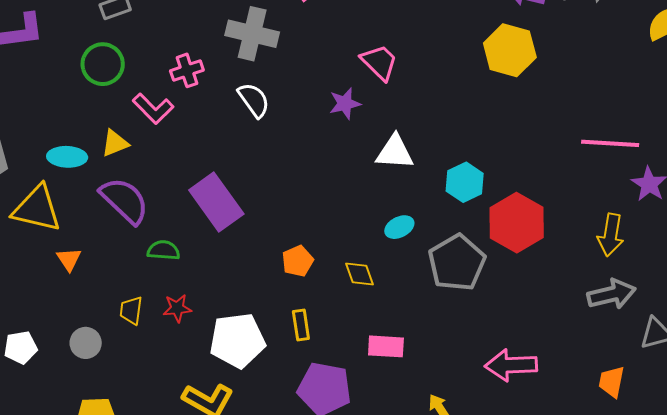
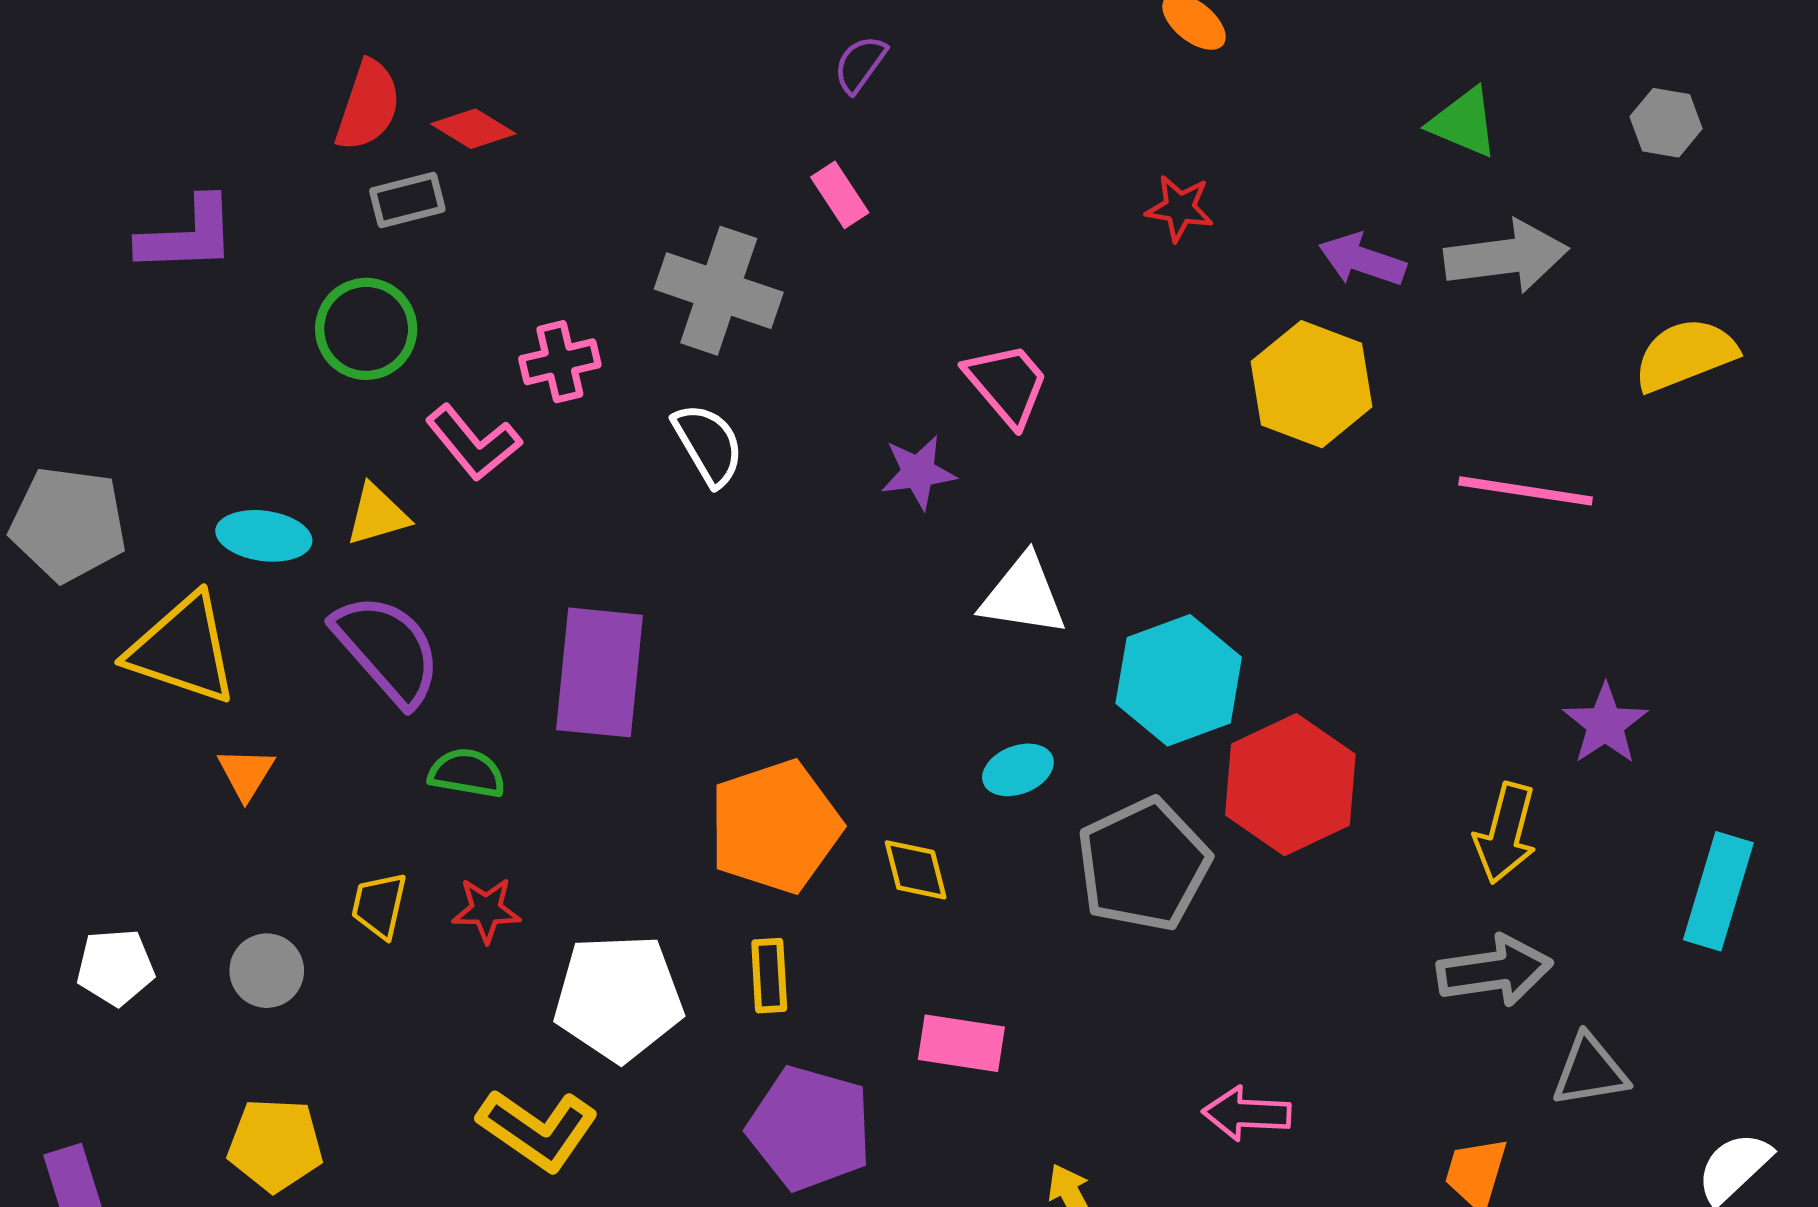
pink line: (610, 143) -> (1526, 491), moved
cyan hexagon: (465, 182) -> (1179, 680), size x1.4
purple rectangle: (216, 202) -> (599, 672), turned 36
orange pentagon: (298, 261) -> (775, 827), size x1.8
pink arrow: (511, 365) -> (1247, 1114), size x0.7

